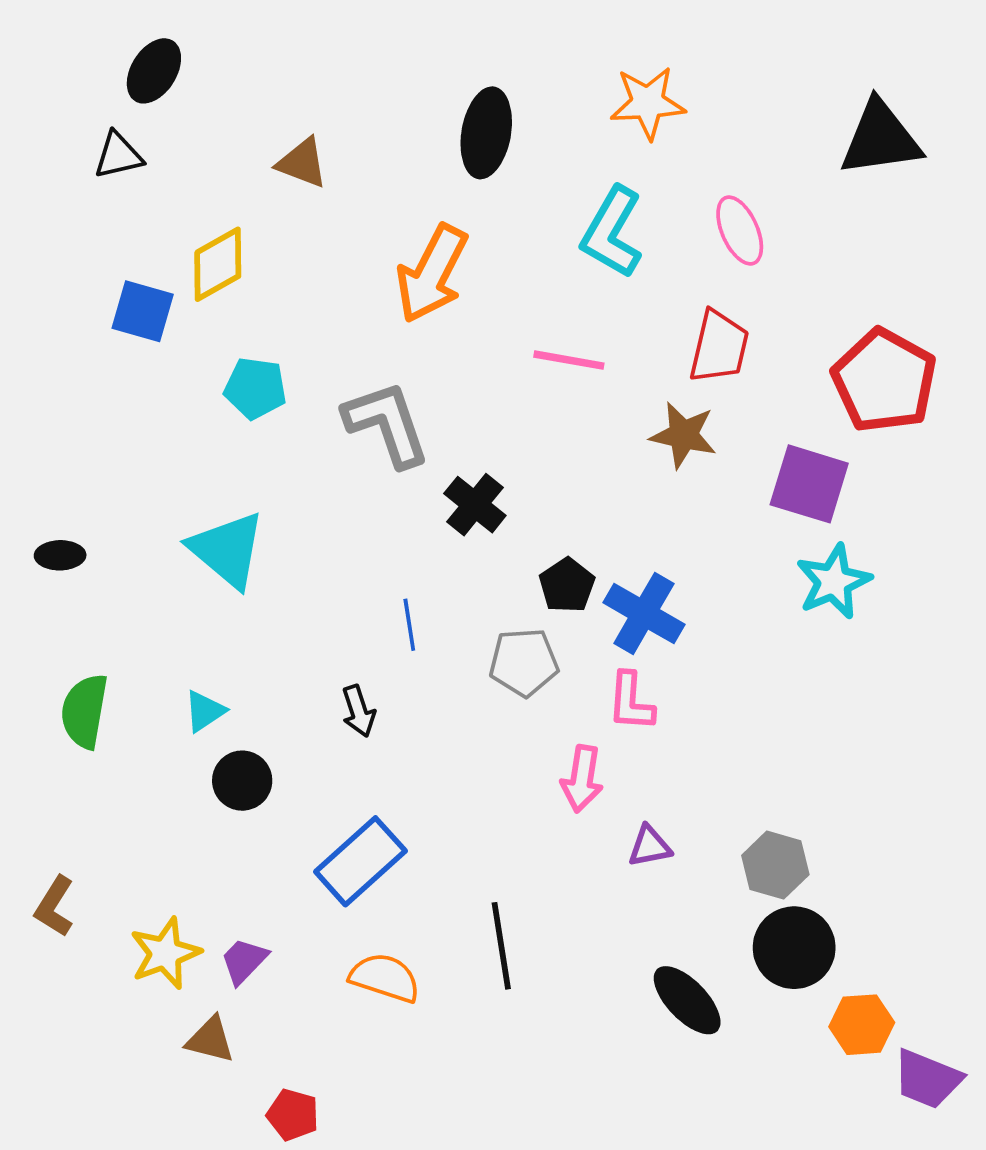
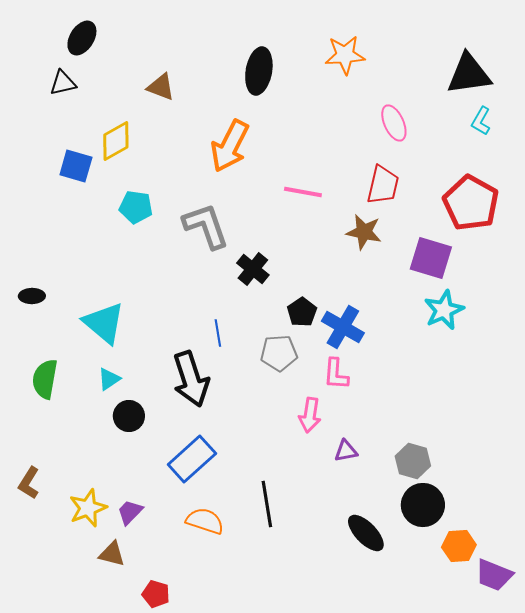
cyan L-shape: (612, 232) -> (481, 121), moved, size x0.6
cyan triangle: (227, 550) -> (104, 323), moved
black arrow: (359, 711) -> (191, 379), size x2.0

